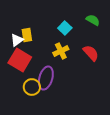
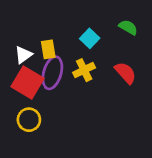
yellow rectangle: (27, 35) -> (48, 49), moved
purple ellipse: (46, 78) -> (52, 73), moved
yellow circle: (32, 87) -> (29, 120), moved

